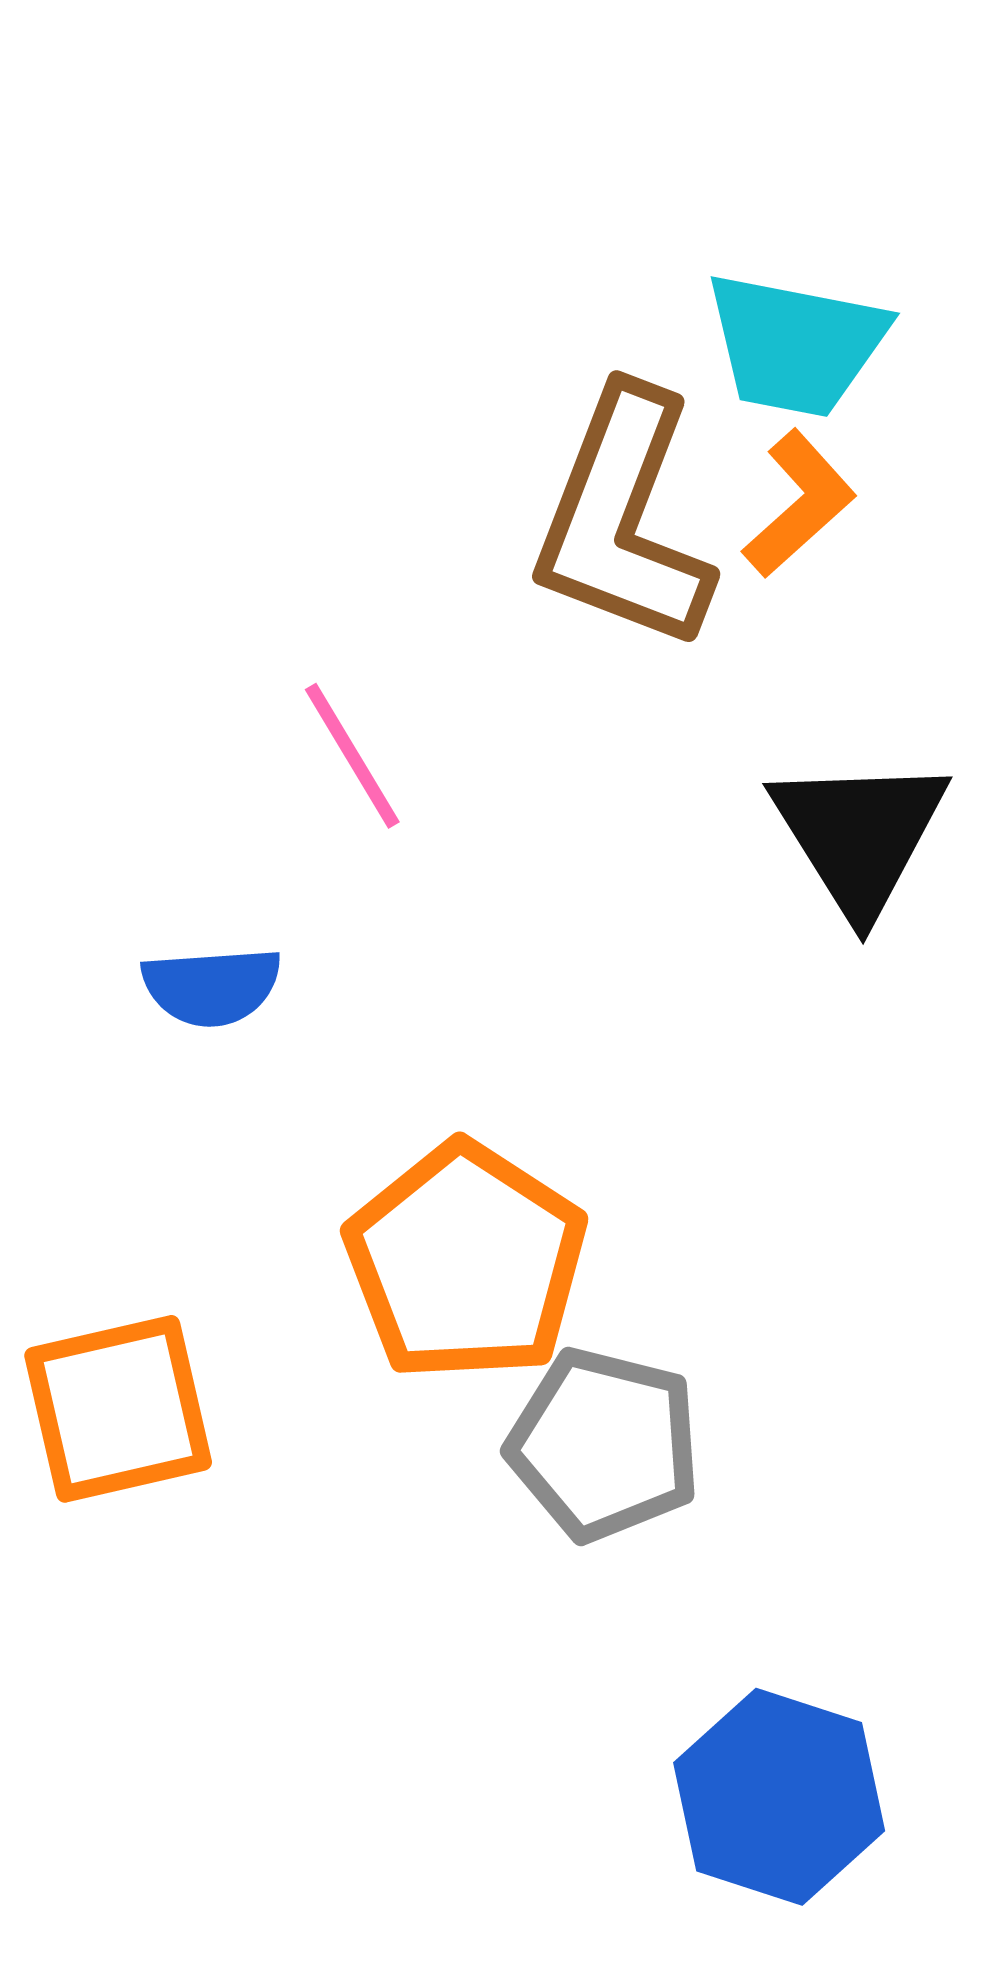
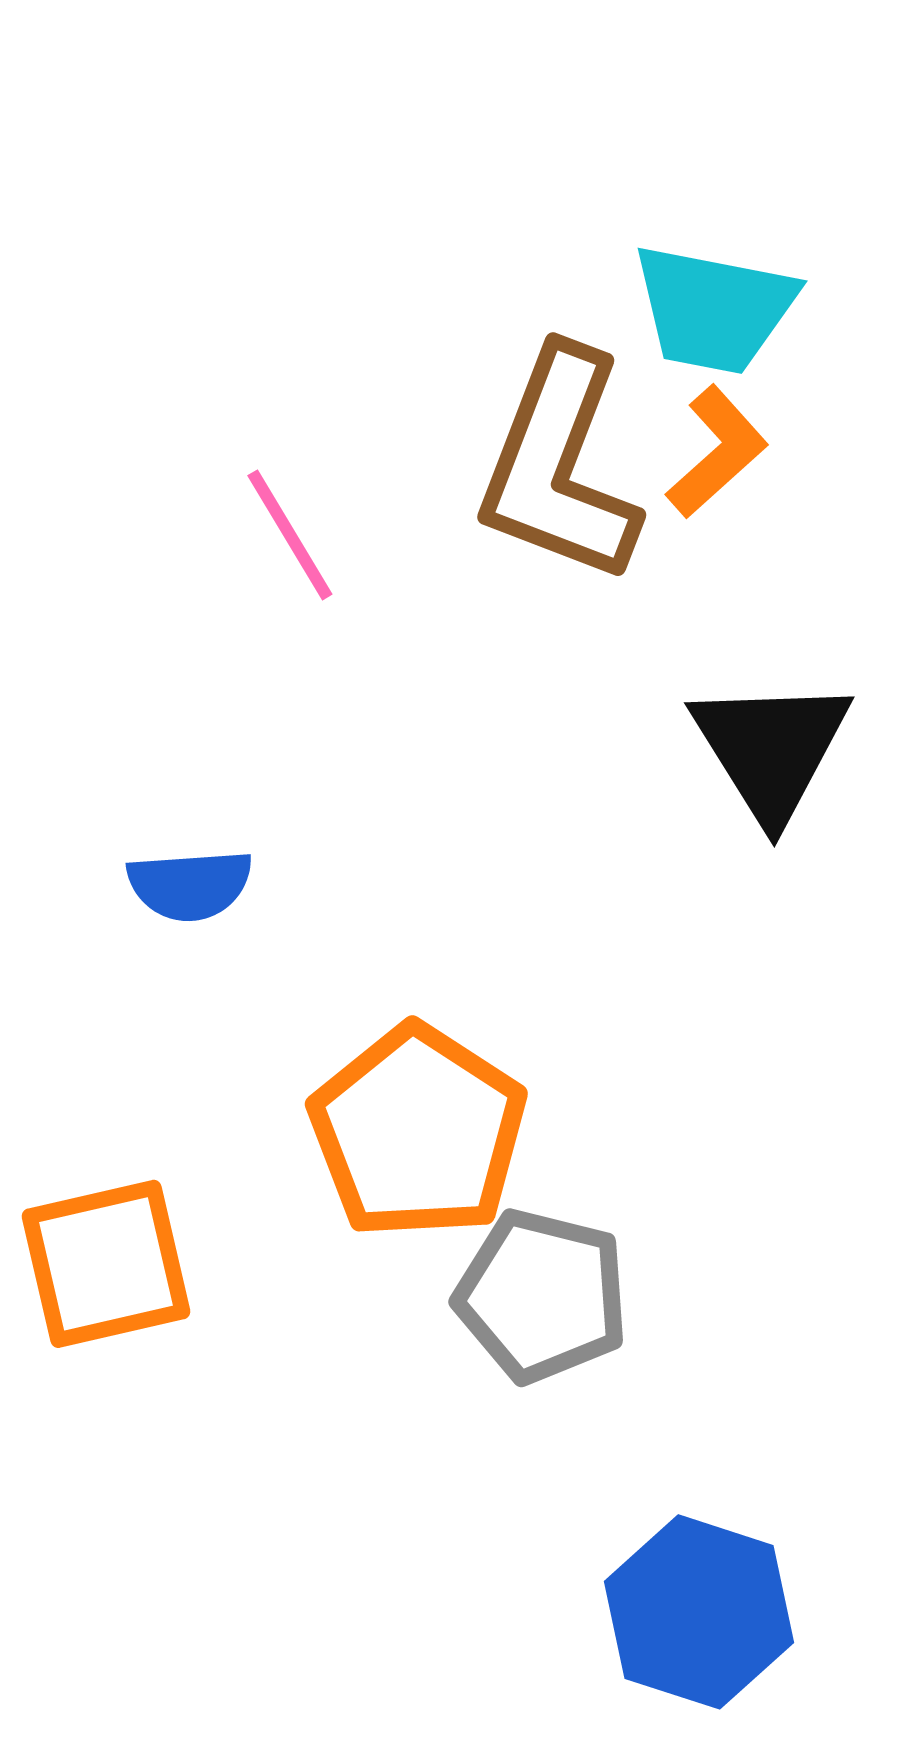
pink line: (352, 756) -> (290, 535), moved

